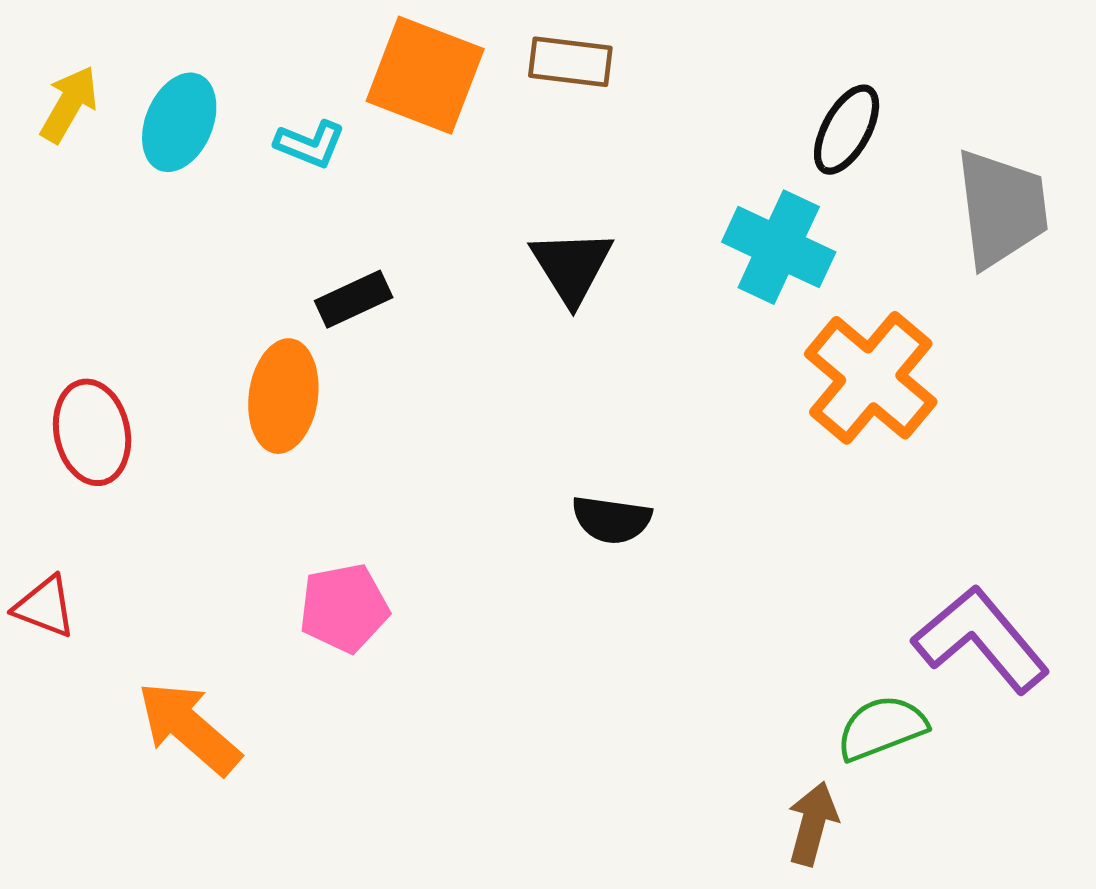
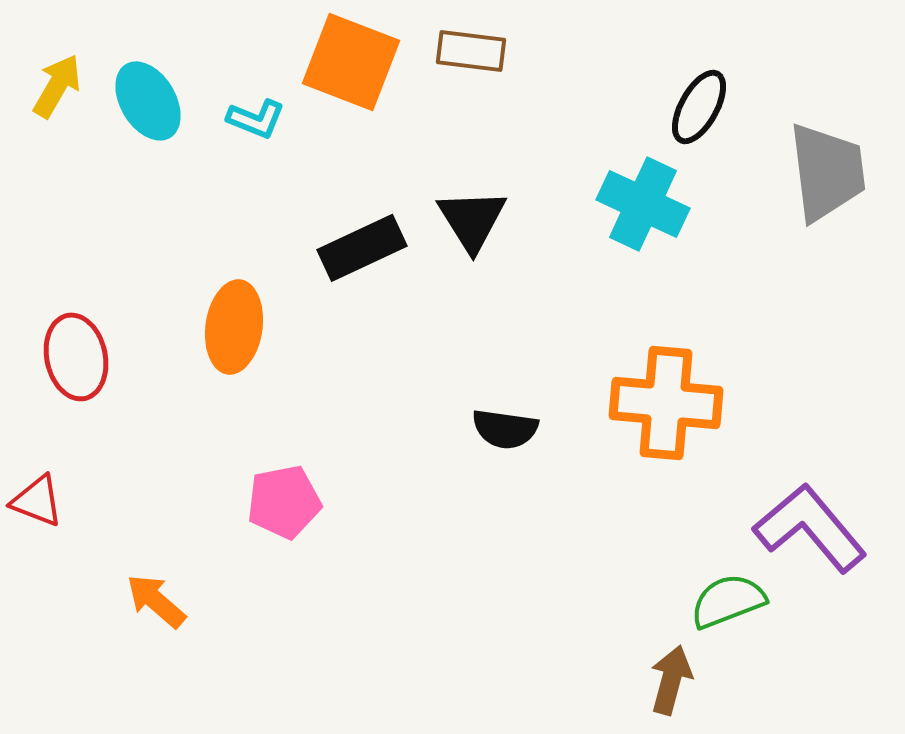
cyan ellipse: (179, 122) -> (148, 101), turned -54
black rectangle: (354, 299) -> (362, 248), moved, size x1.4
orange cross: (871, 378) -> (666, 403), moved, turned -35
orange arrow: (189, 728) -> (156, 601), size x0.7

